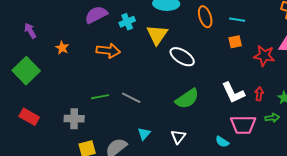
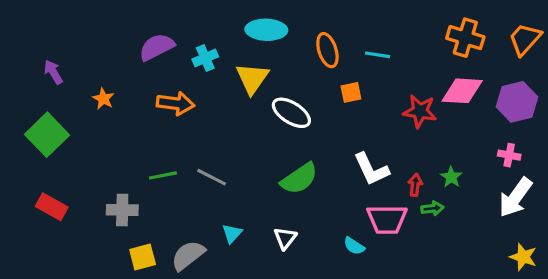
orange square: (235, 42) -> (351, 92), moved
red arrow: (259, 94) -> (415, 185), moved

